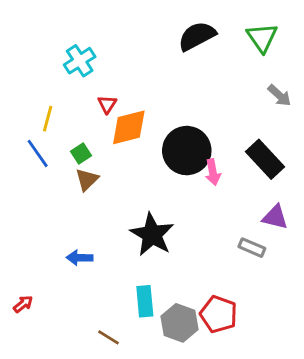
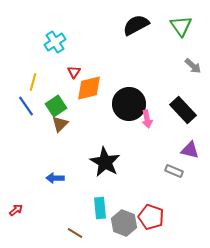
green square: (81, 153) -> (56, 106), size x1.5

